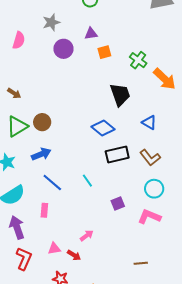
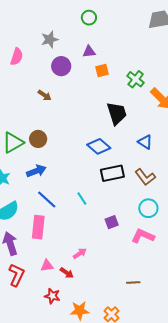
brown arrow: (14, 93) -> (45, 95), moved
pink rectangle: (44, 210) -> (38, 227), size x1.6

